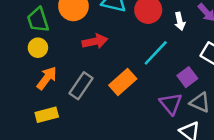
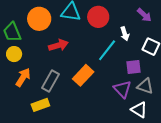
white arrow: (180, 21) -> (125, 34), moved
purple square: (187, 77) -> (134, 67), turned 35
yellow rectangle: (47, 115) -> (40, 105), moved

